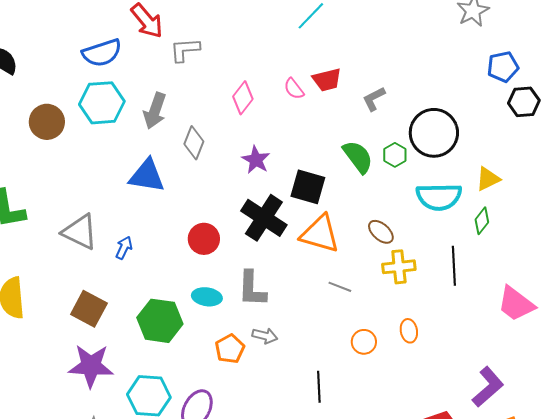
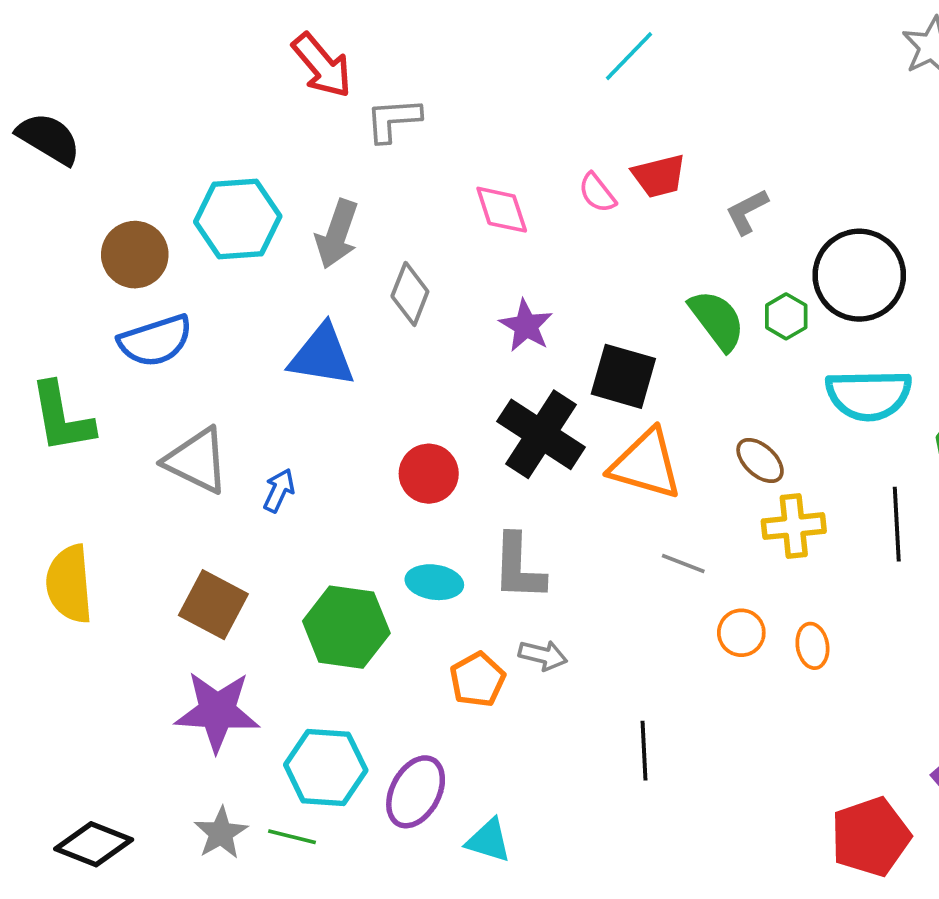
blue semicircle: (102, 53) -> (155, 341), moved
pink diamond: (243, 98) -> (502, 210), turned -56
orange circle: (364, 342) -> (741, 633), moved

